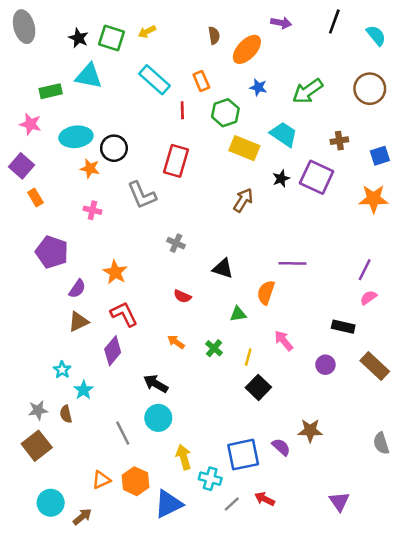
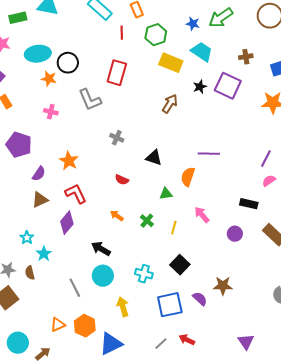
blue star: (258, 87) -> (193, 24), moved
black square: (258, 387) -> (180, 265), moved
cyan cross: (210, 479) -> (144, 274), moved

